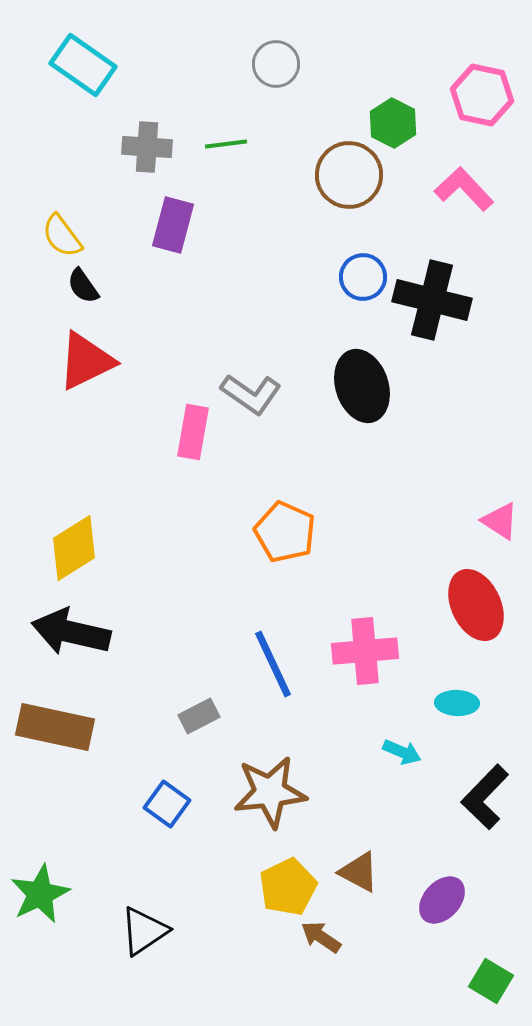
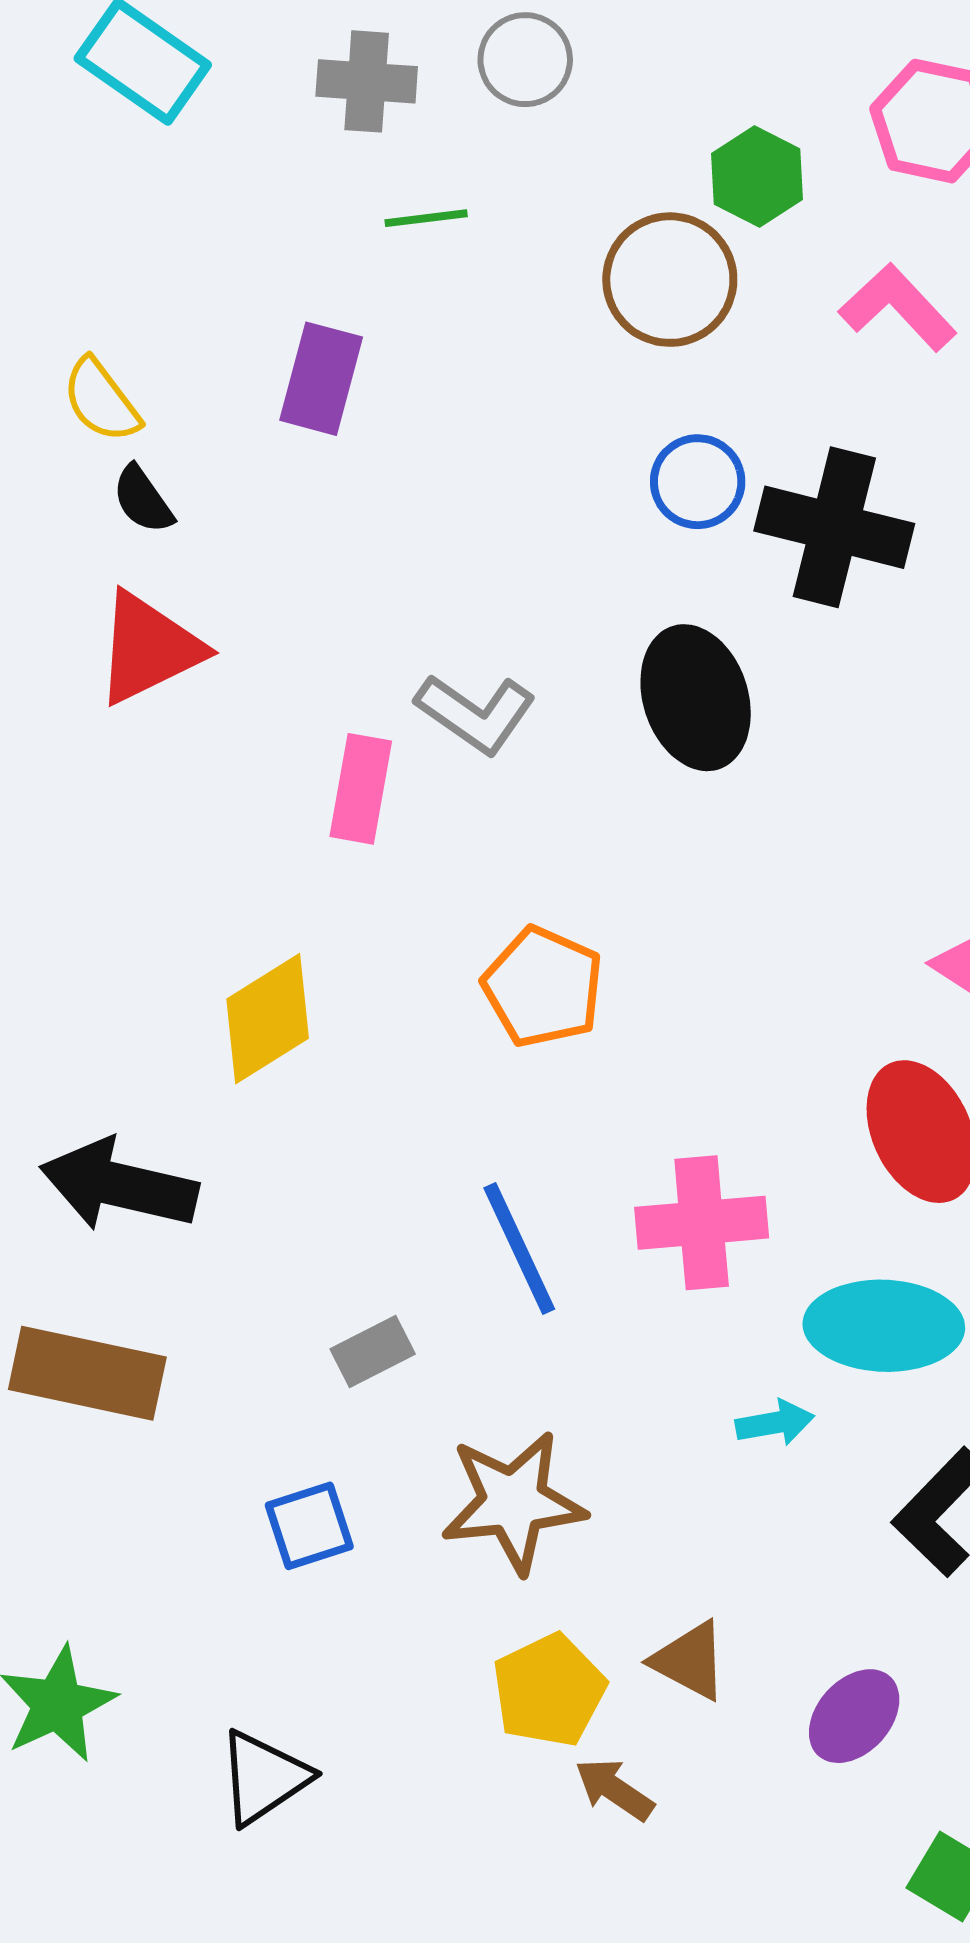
gray cross: (147, 147) -> (367, 81), moved
yellow diamond: (74, 548) -> (268, 1019), moved
cyan ellipse: (457, 703) -> (884, 1326), size x1.8
cyan arrow: (402, 752) -> (775, 1423), turned -33
blue square: (167, 804) -> (309, 1526), turned 36

